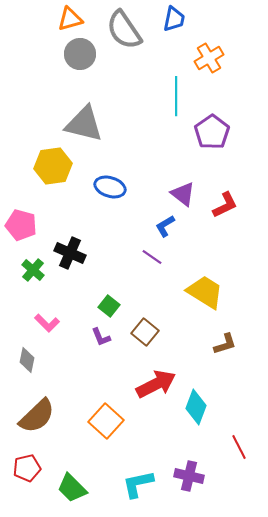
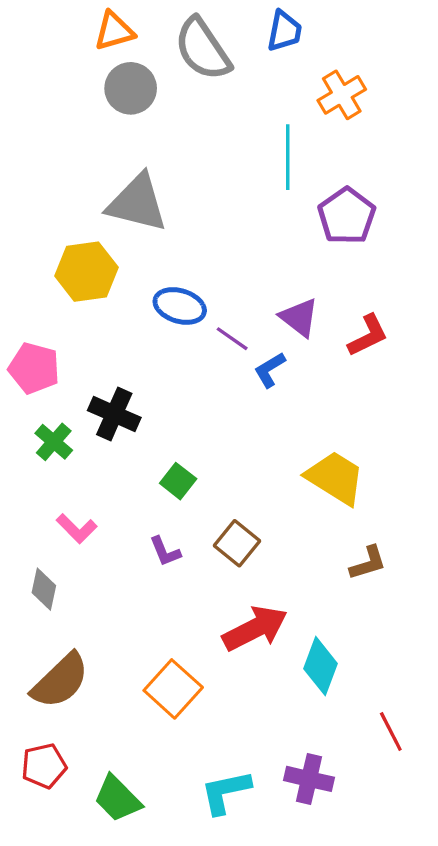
purple line: (152, 257) -> (232, 339), moved
green square: (109, 306) -> (178, 481), moved

